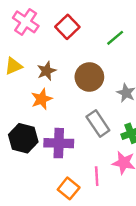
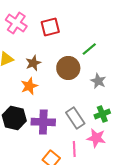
red square: (67, 27) -> (50, 27), turned 30
green line: (115, 38) -> (89, 49), moved
gray rectangle: (98, 124) -> (75, 118), moved

